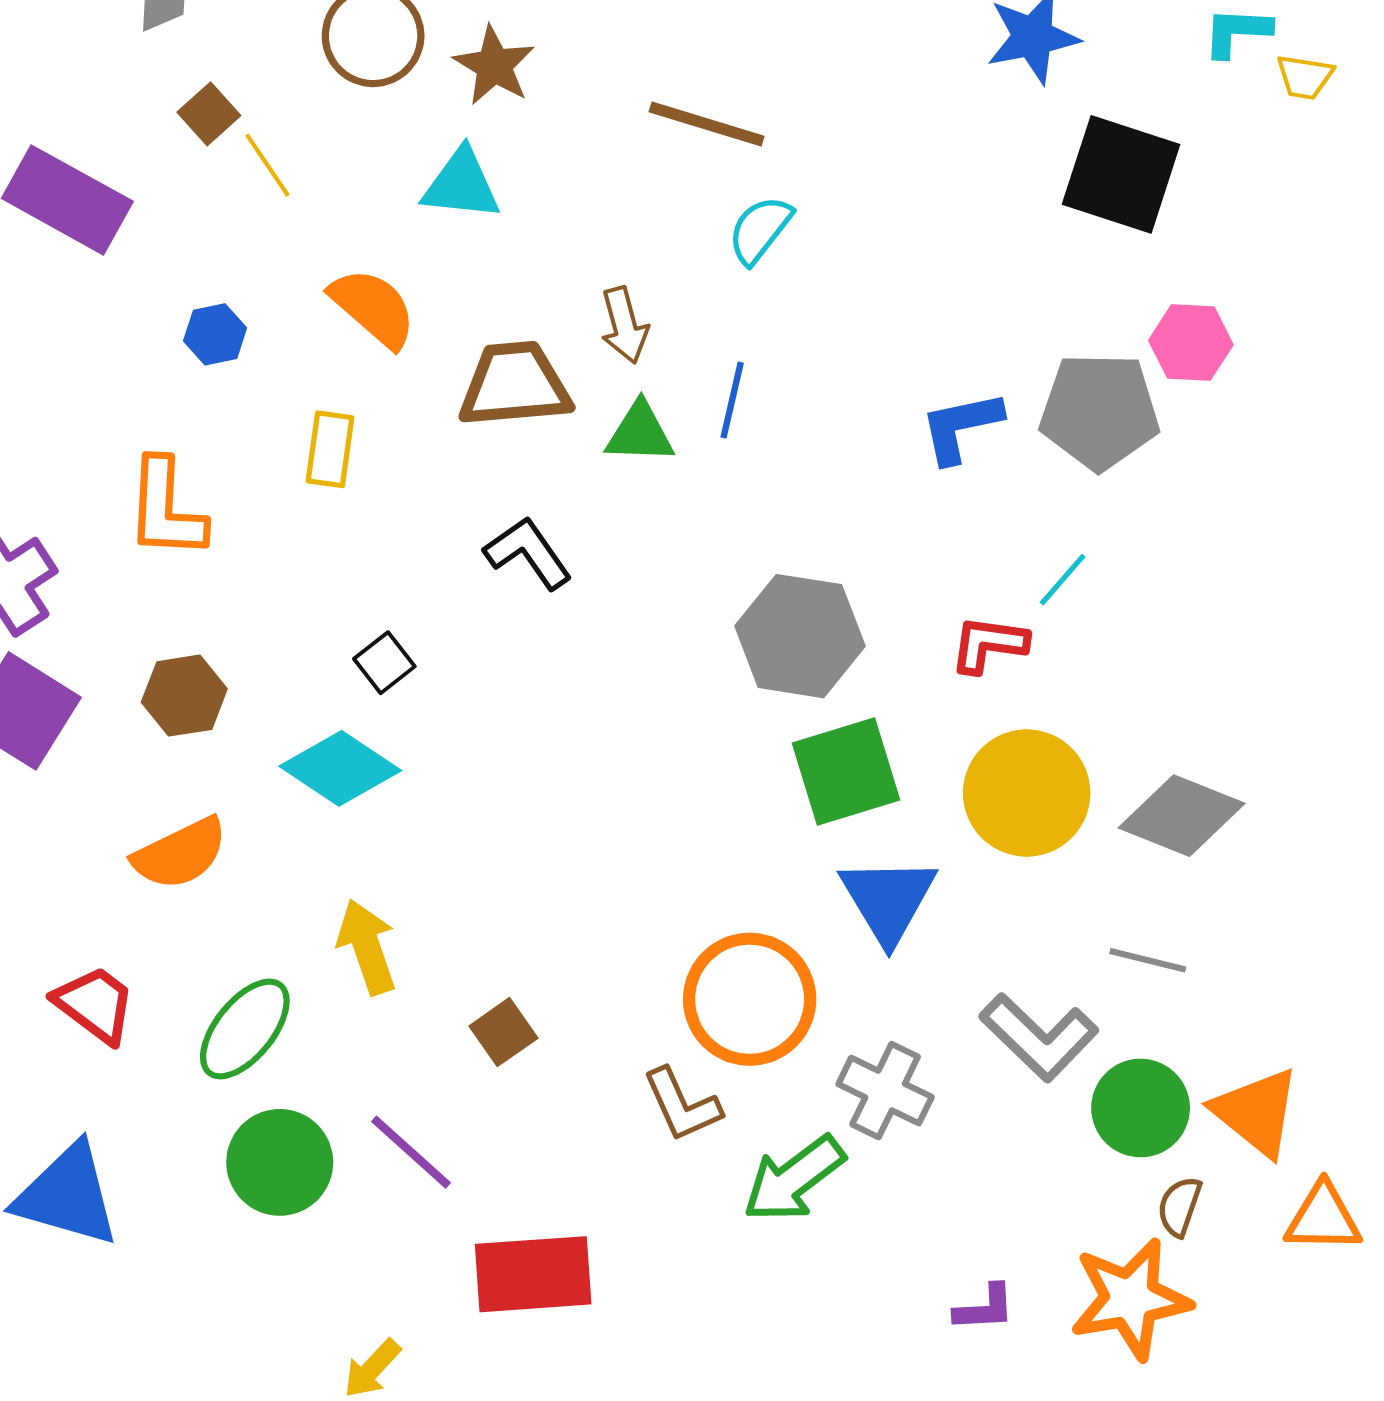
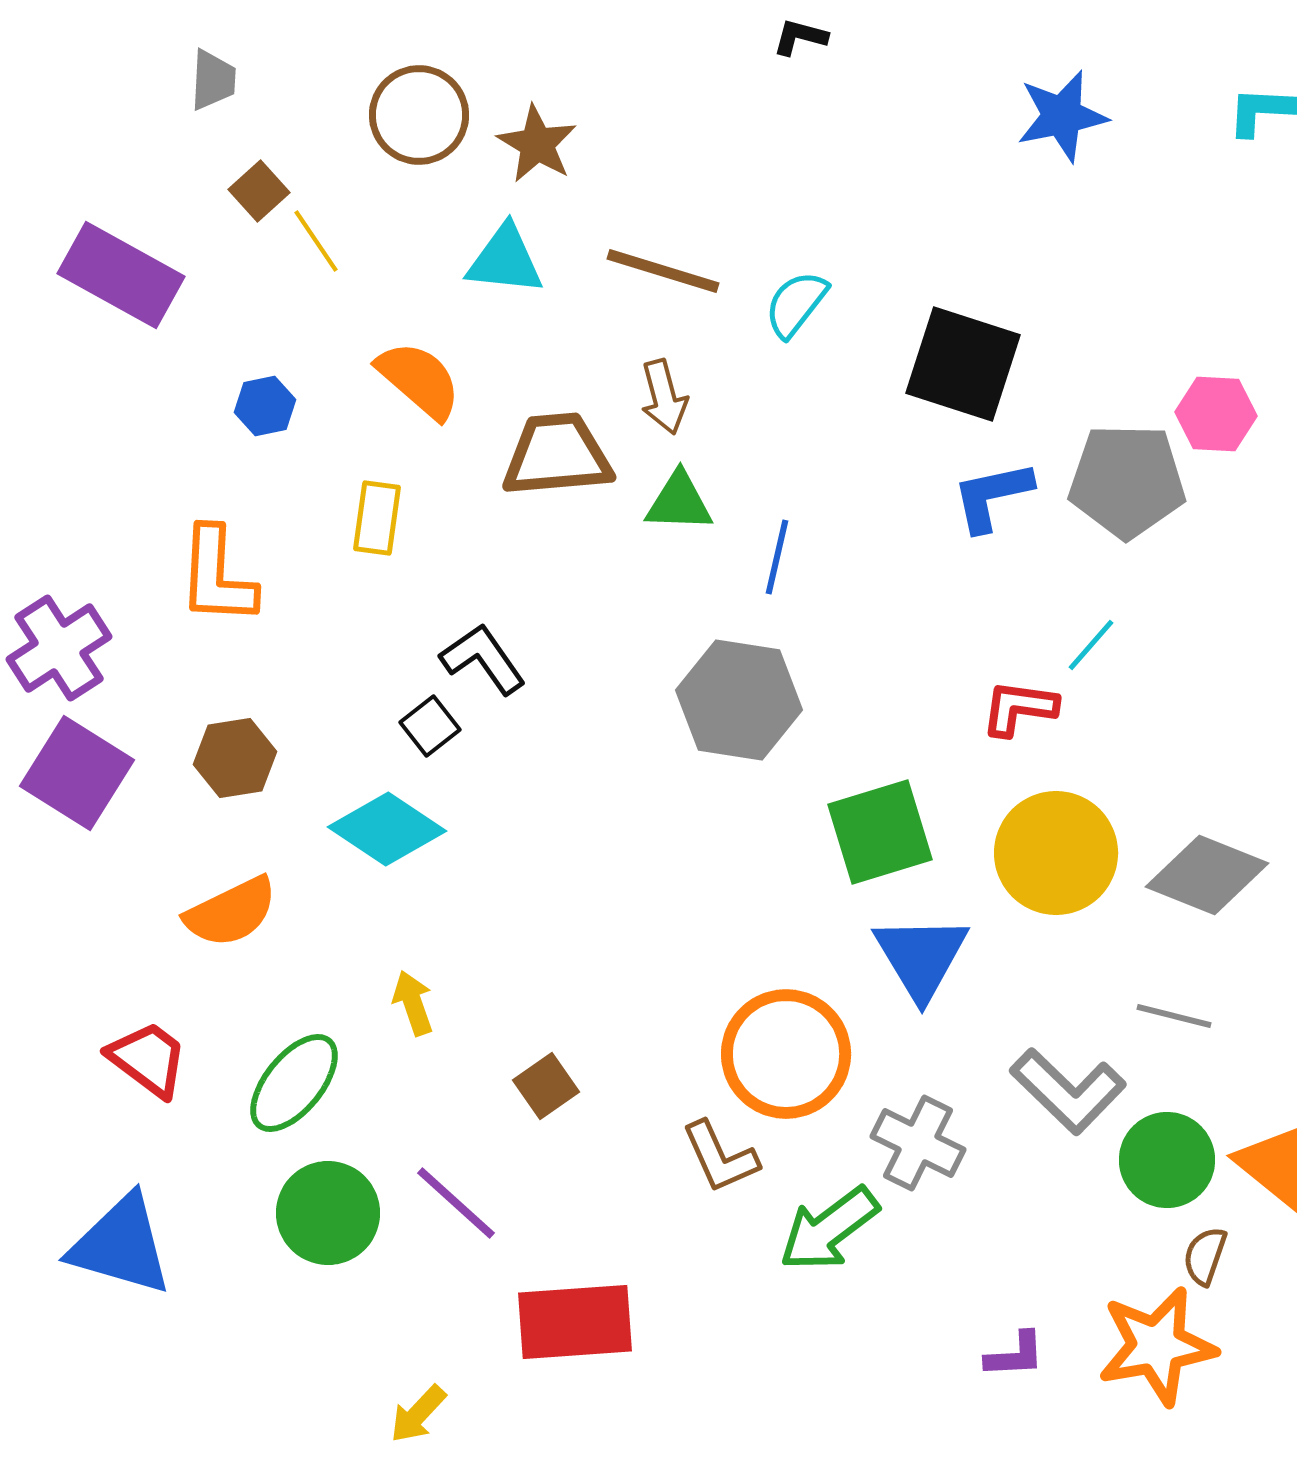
brown line: (707, 124) -> (663, 271), moved
black square: (1121, 174) -> (963, 364), moved
blue line: (732, 400) -> (777, 557), moved
black L-shape: (528, 553) -> (483, 659), moved
gray hexagon: (800, 636) -> (739, 700), moved
yellow arrow: (367, 947) -> (413, 1003), size x0.7

